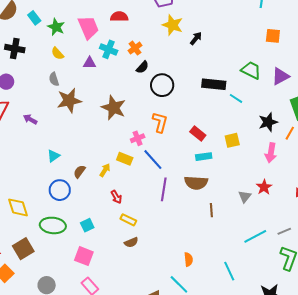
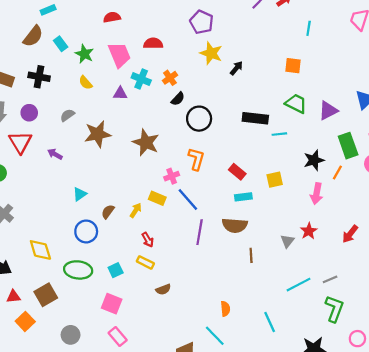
orange square: (273, 36) -> (293, 66), moved
gray semicircle: (54, 79) -> (67, 115), moved, turned 72
cyan line: (236, 98) -> (279, 134), turned -40
yellow rectangle: (128, 220) -> (145, 262), moved

